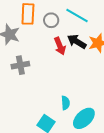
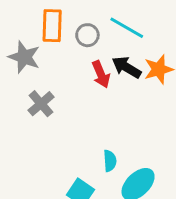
gray cross: (20, 65) -> (41, 104), turned -30

